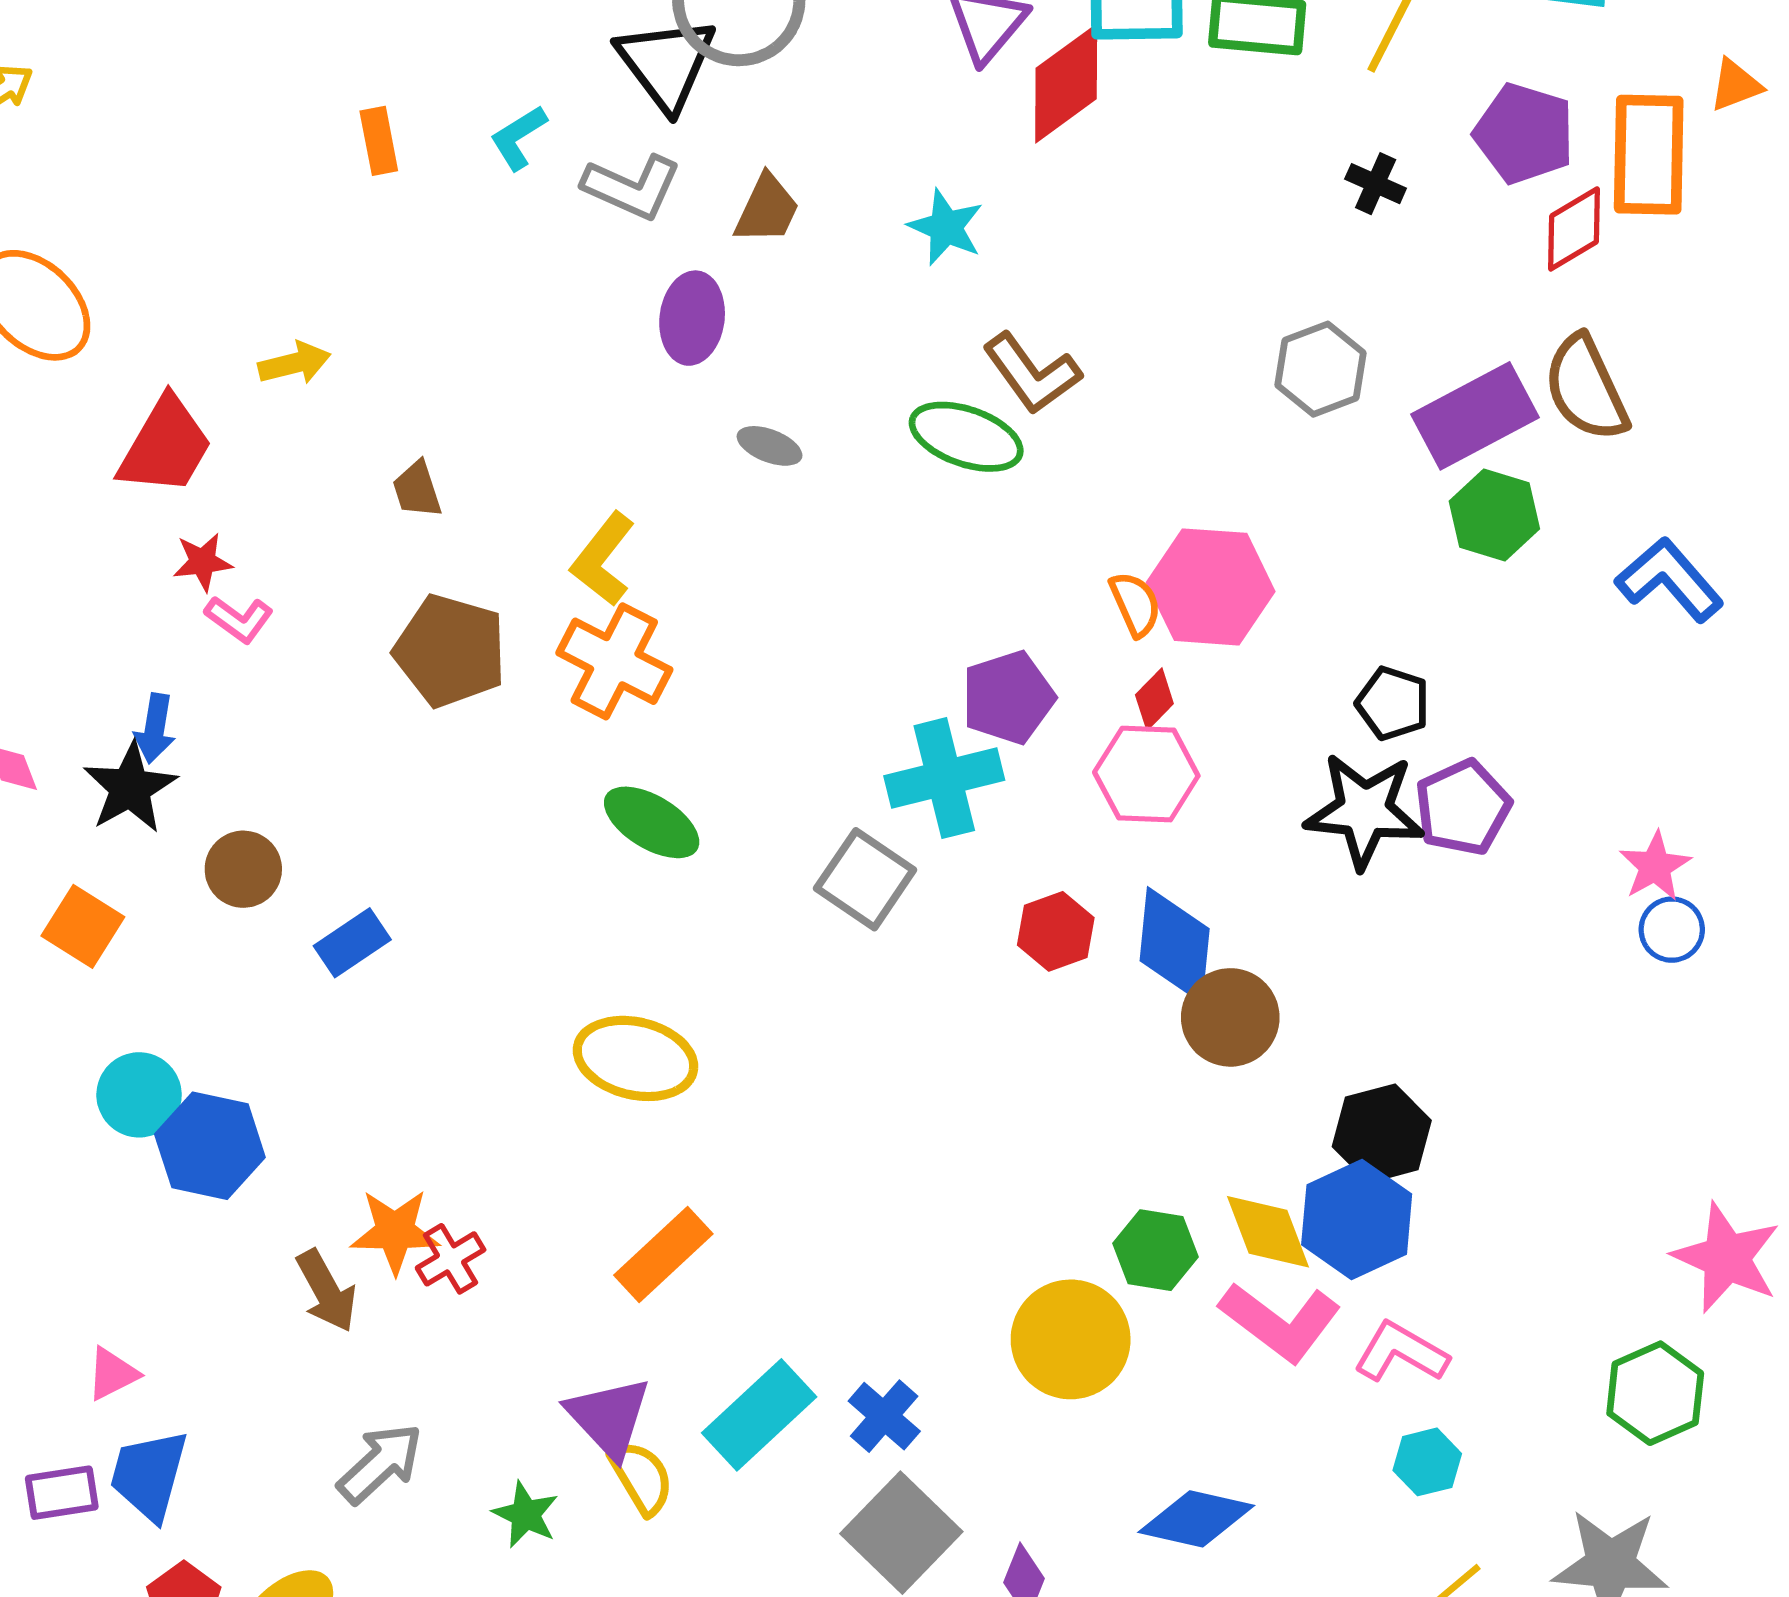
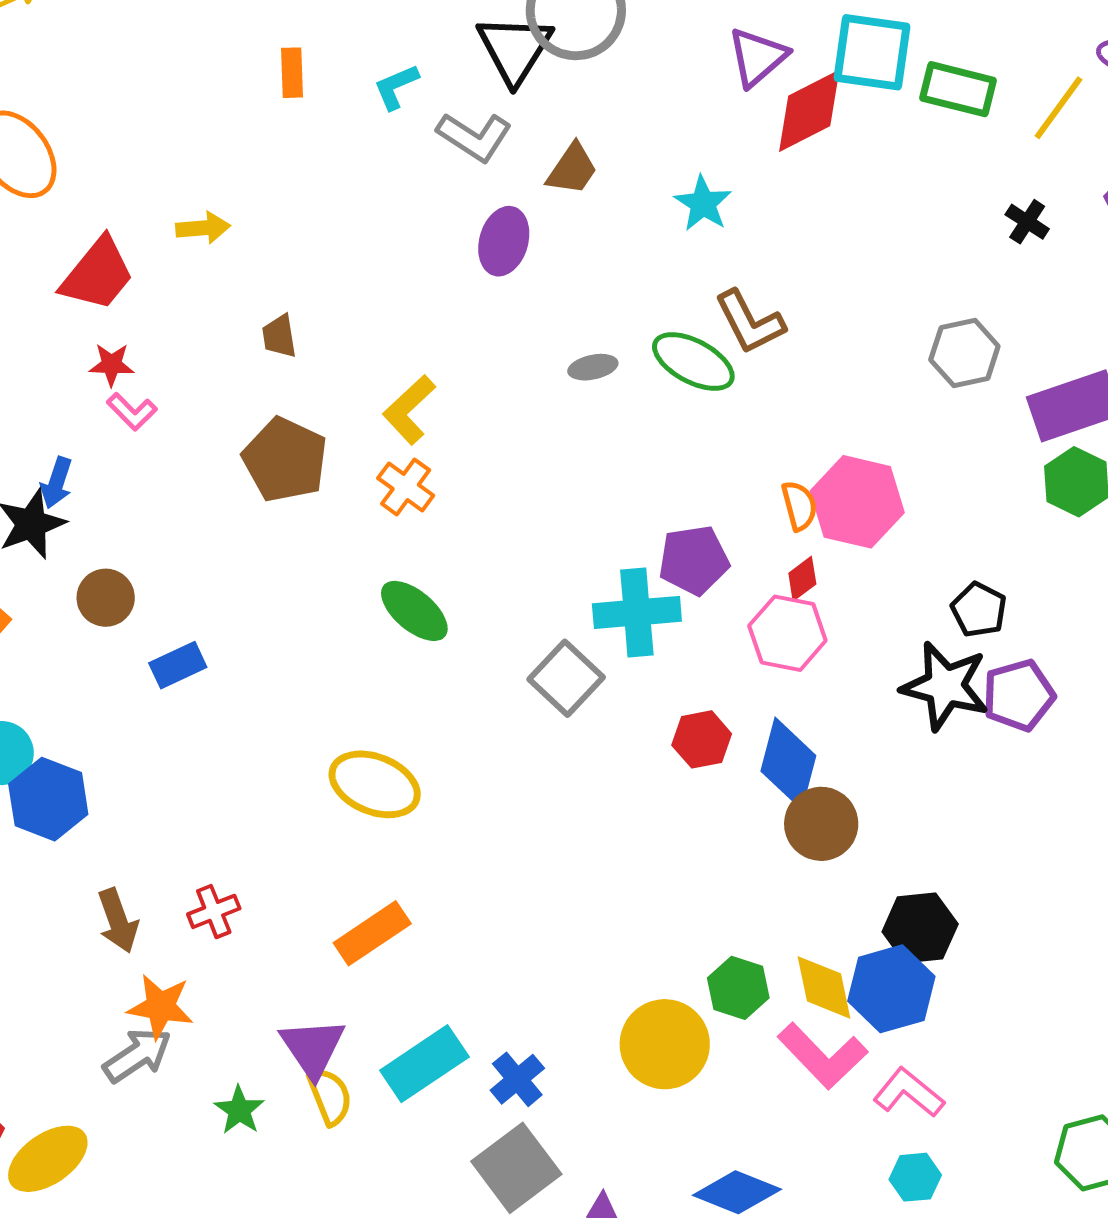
gray ellipse: (770, 446) -> (593, 367), moved, turned -42
orange cross: (614, 661) -> (406, 487), size x0.7
orange star: (395, 1231) -> (161, 1007), moved

